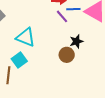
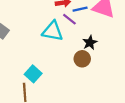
cyan triangle: (26, 37) -> (53, 31), moved

